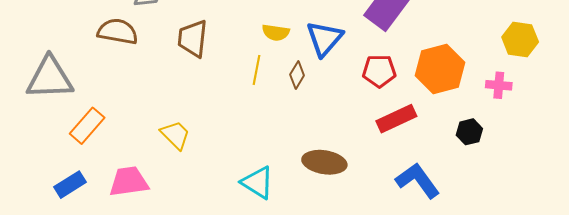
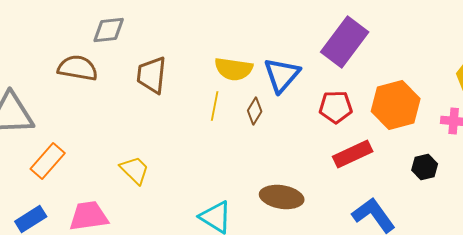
yellow semicircle: (276, 32) -> (234, 69), size x1.4

